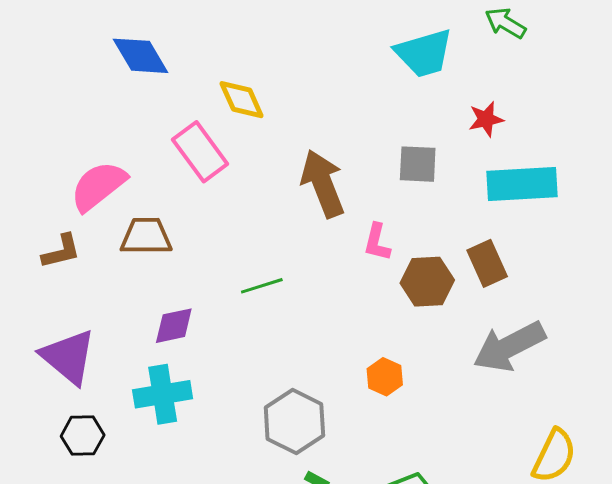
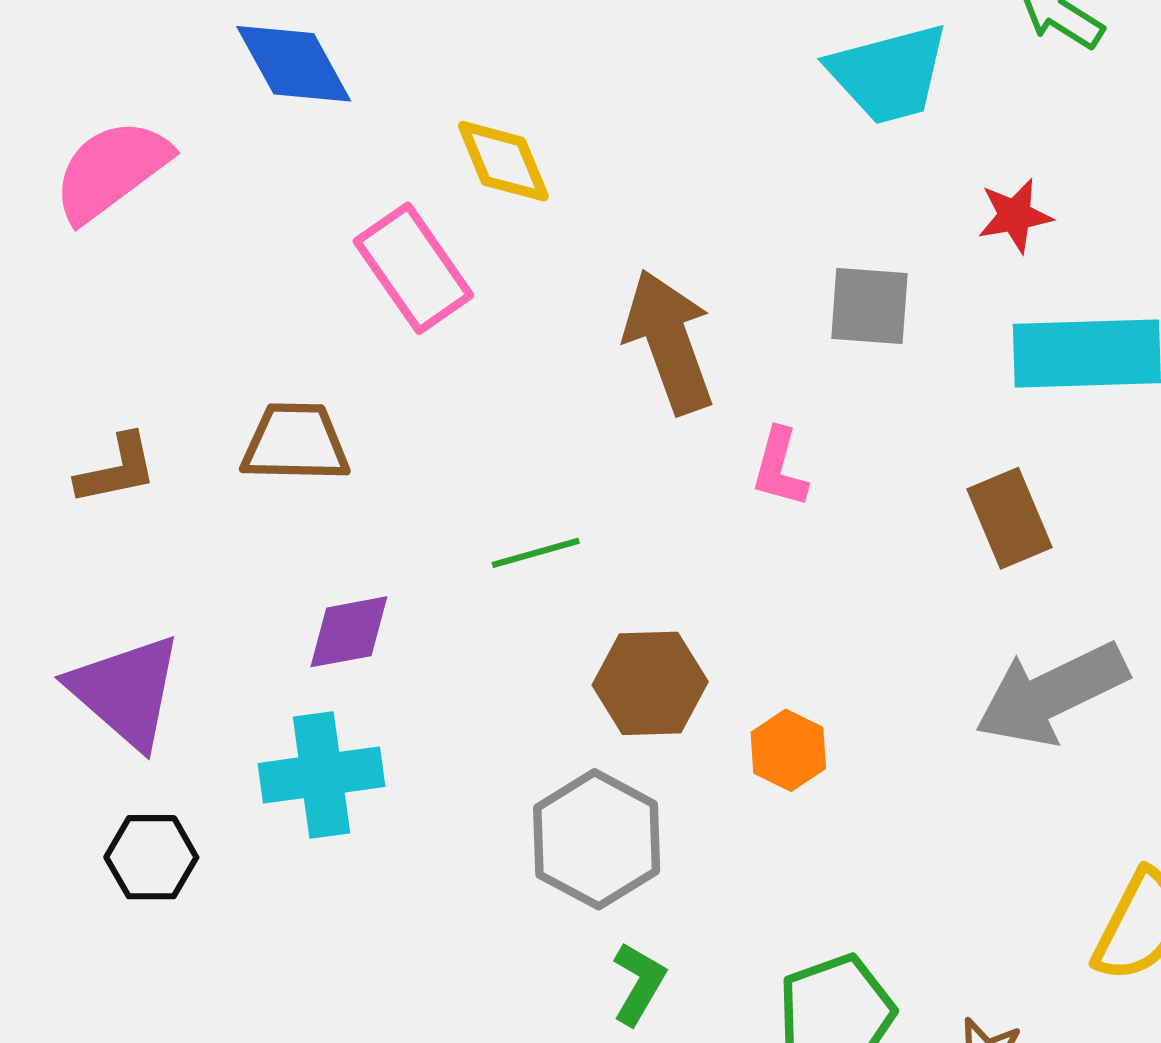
pink semicircle: (98, 186) -> (111, 170), moved
brown hexagon: (427, 282) -> (650, 683), moved

